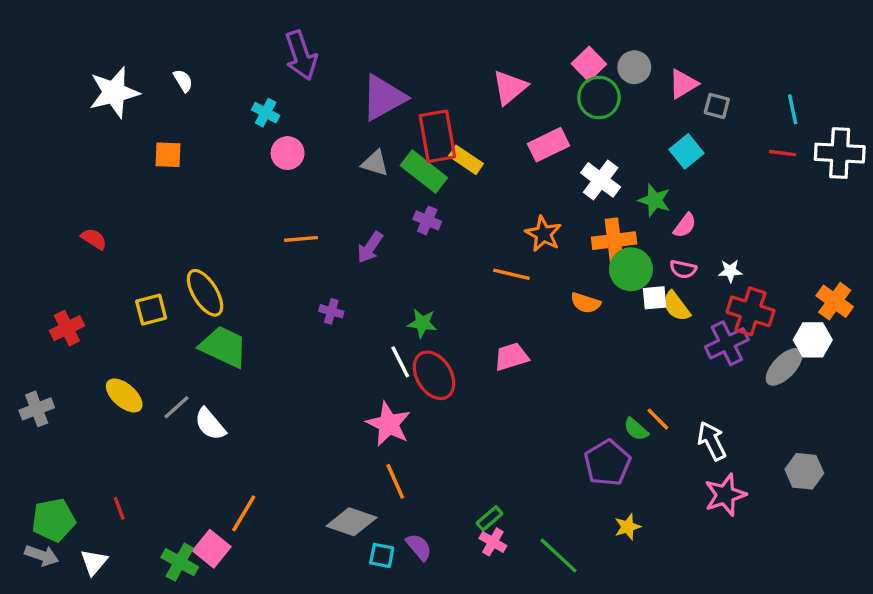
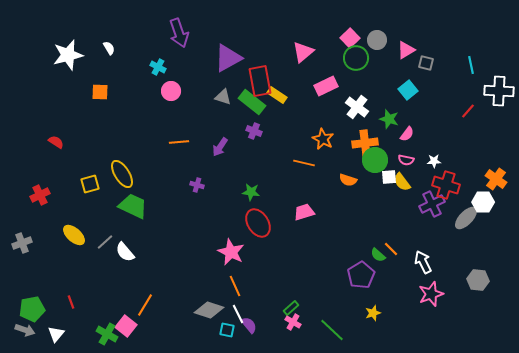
red line: (782, 153) -> (468, 111), moved, turned -56
white line: (400, 362) -> (238, 314), moved

